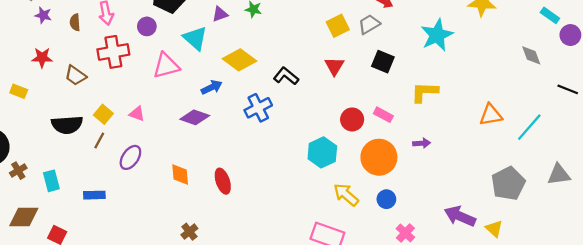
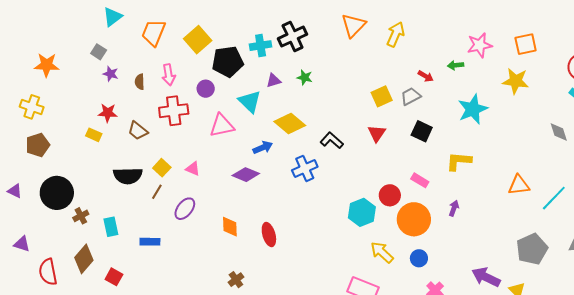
yellow rectangle: (19, 91) -> (94, 135), moved
red circle: (352, 119) -> (390, 195), moved
purple arrow: (422, 143) -> (454, 208), turned -70
brown diamond: (24, 217) -> (84, 259), turned -52

